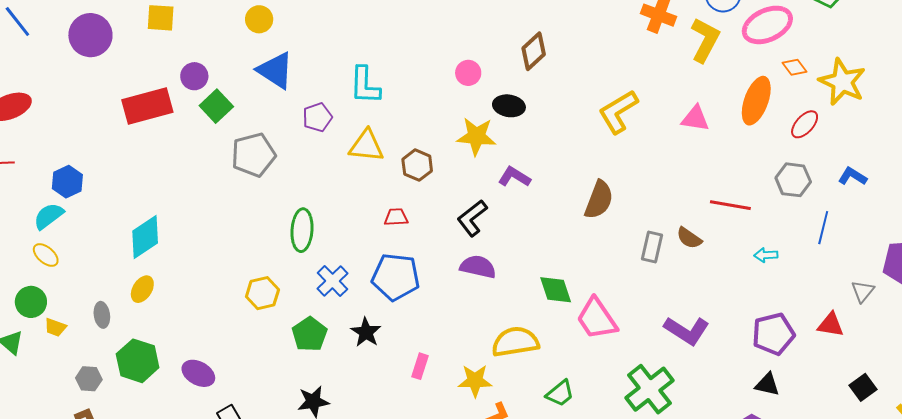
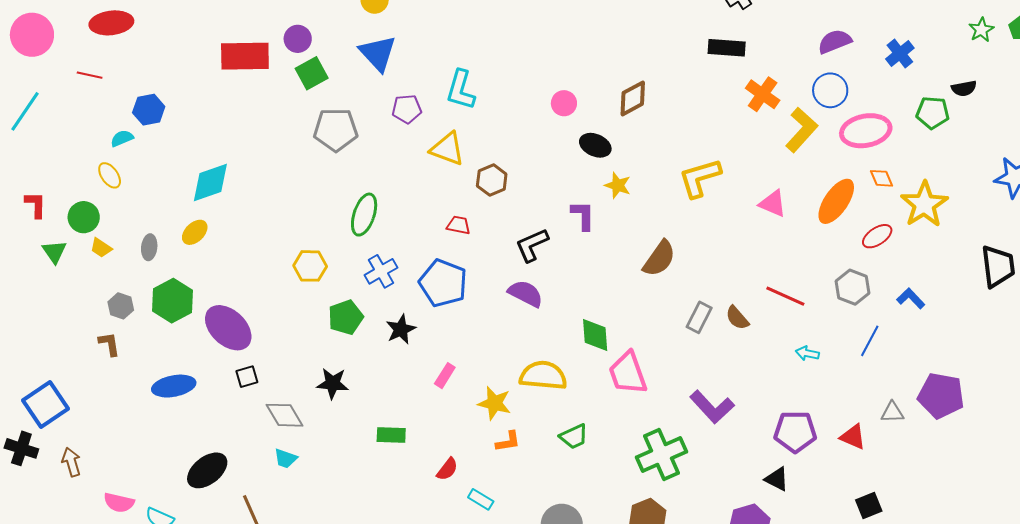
yellow star: (476, 136) -> (618, 185), moved, size x0.7
purple L-shape: (514, 177) -> (583, 215), turned 44
cyan semicircle: (49, 216) -> (122, 138), size x0.7
gray triangle: (863, 291) -> (892, 412), turned 35
purple ellipse: (198, 373) -> (228, 328), size x1.5

